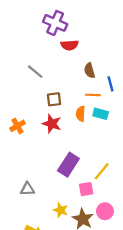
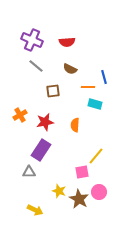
purple cross: (55, 23) -> (32, 40), moved
brown semicircle: (89, 71) -> (70, 69), moved, turned -48
orange semicircle: (81, 114) -> (75, 125), moved
red star: (52, 124) -> (45, 122), moved, turned -30
purple rectangle: (68, 165) -> (41, 150), moved

